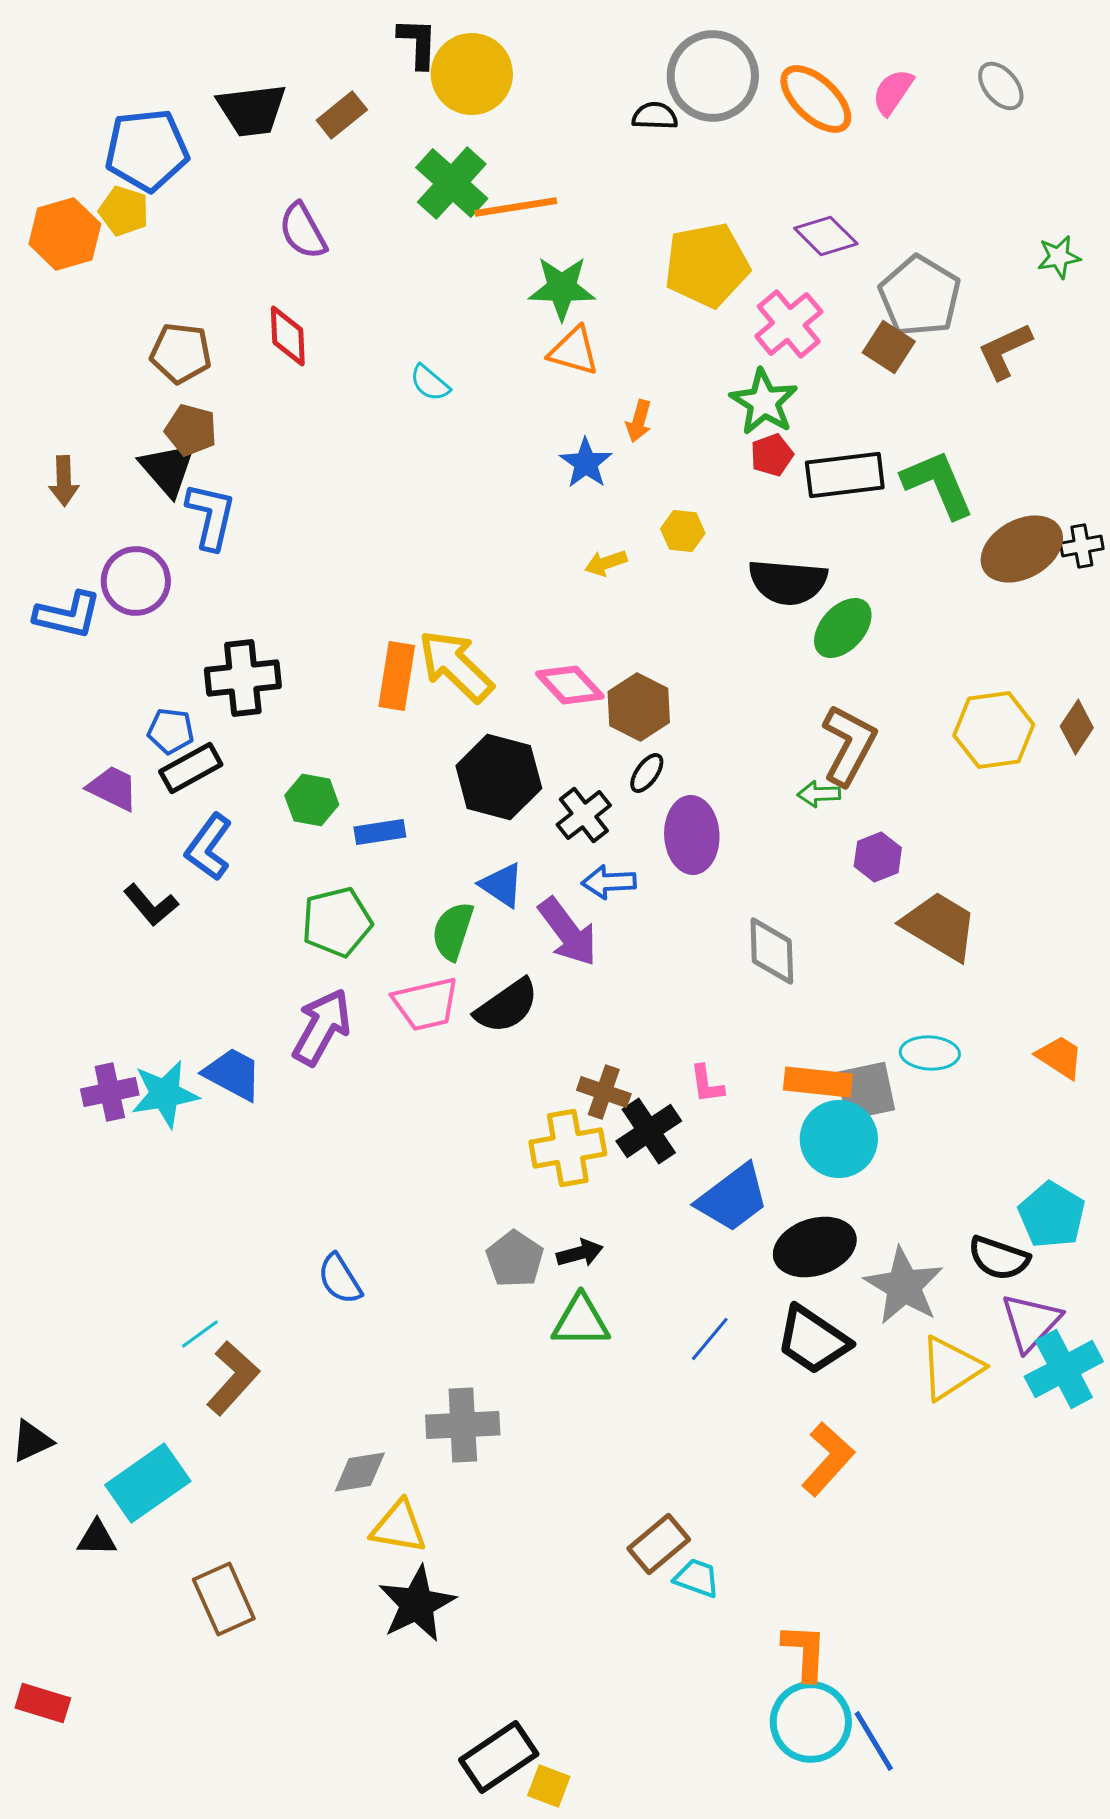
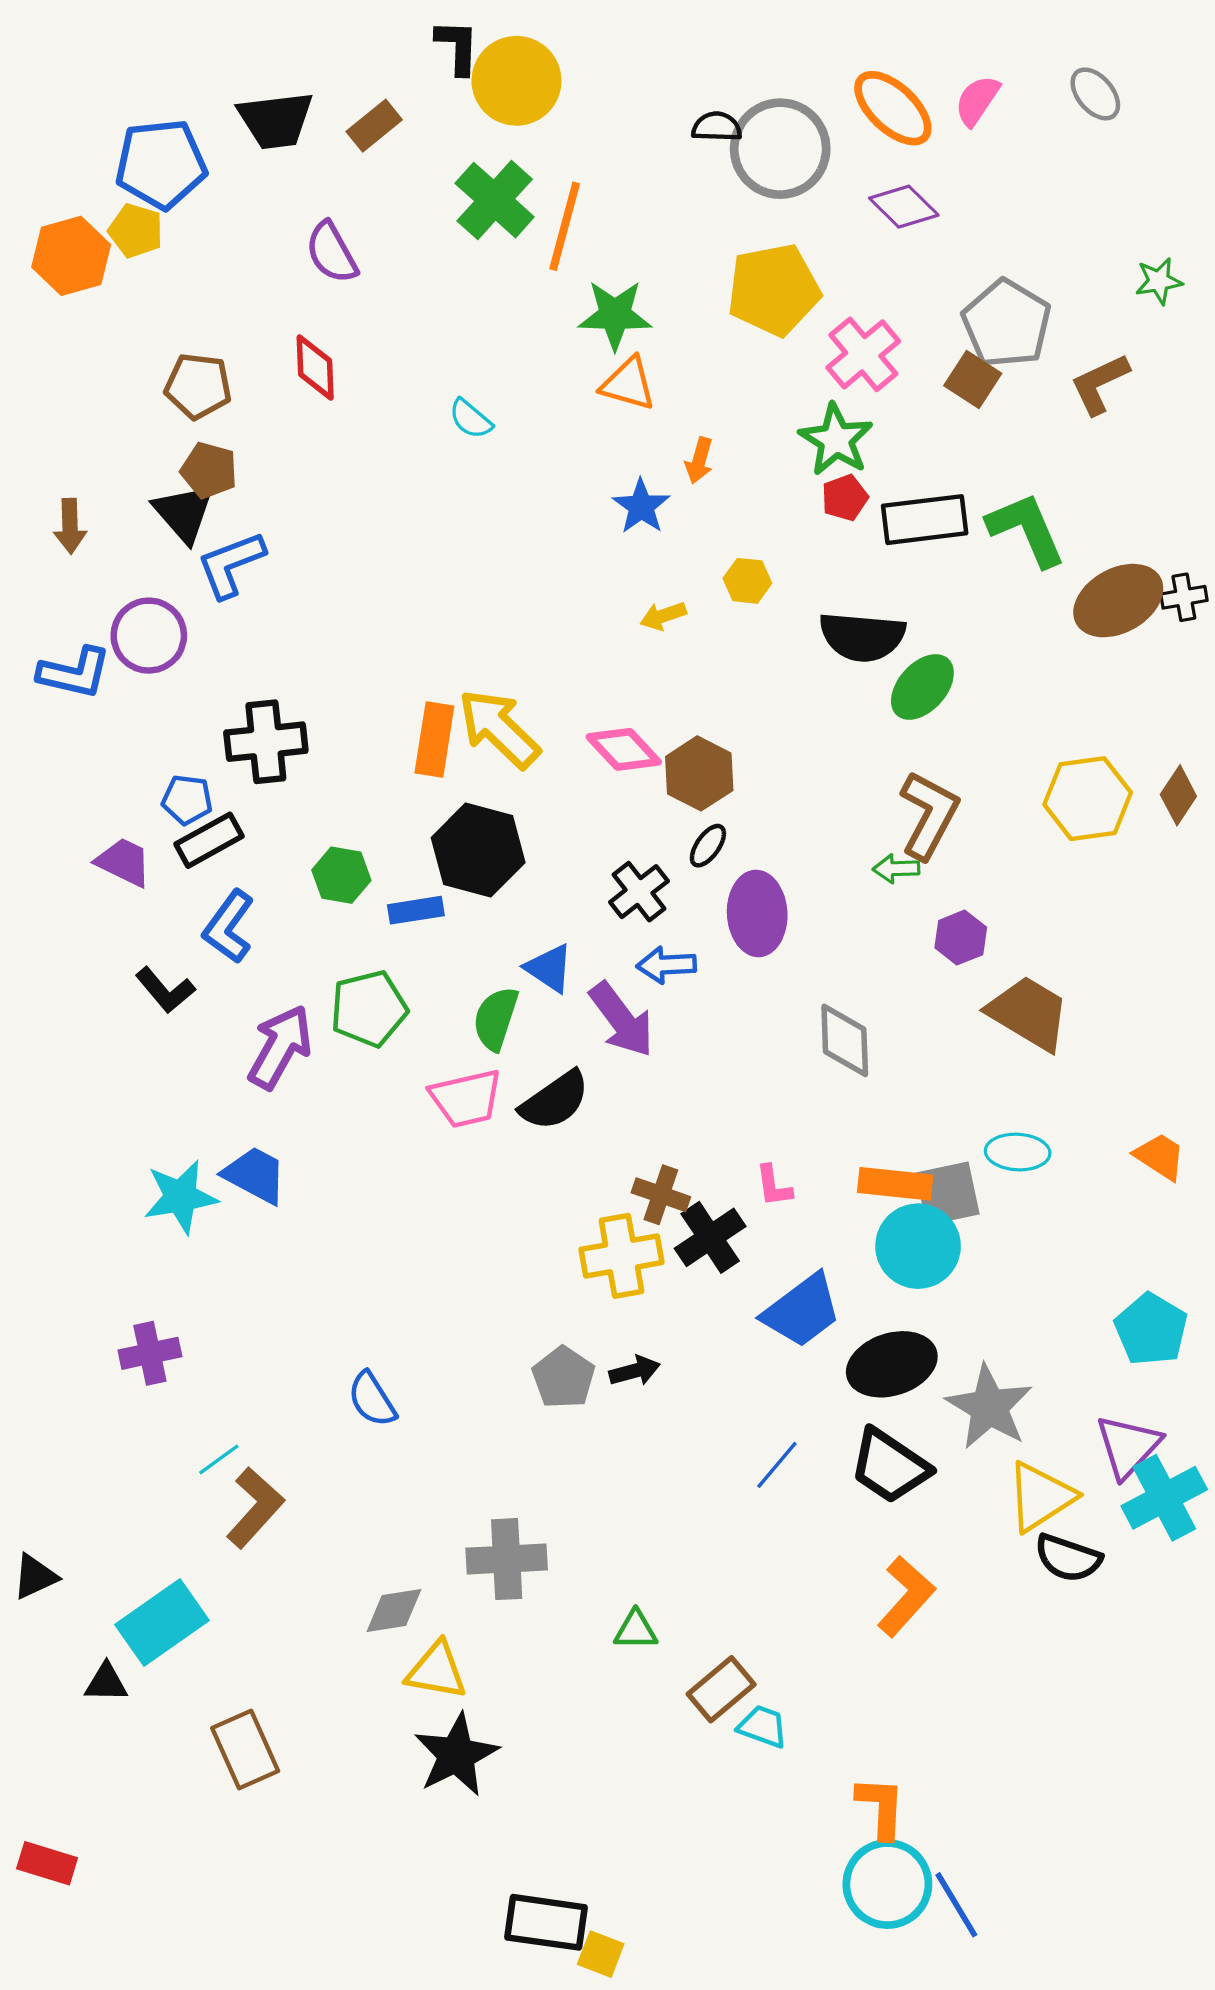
gray circle: (713, 76) -> (780, 149), moved
orange line: (516, 207) -> (565, 226), turned -66
purple diamond: (826, 236) -> (904, 207), moved
blue L-shape: (211, 516) -> (231, 564), turned -124
black hexagon: (499, 777) -> (478, 850), moved
purple arrow: (322, 1027) -> (280, 1047), moved
purple cross: (110, 1092) -> (150, 1353), moved
black semicircle: (999, 1258) -> (1068, 1558), moved
green triangle: (581, 1321) -> (636, 1630), moved, size x0.7
black rectangle: (499, 1757) -> (546, 1922), turned 42

